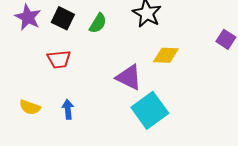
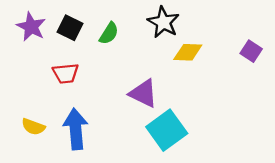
yellow diamond: (166, 55) -> (188, 52), moved
blue arrow: (68, 109) -> (76, 129), size x1.8

